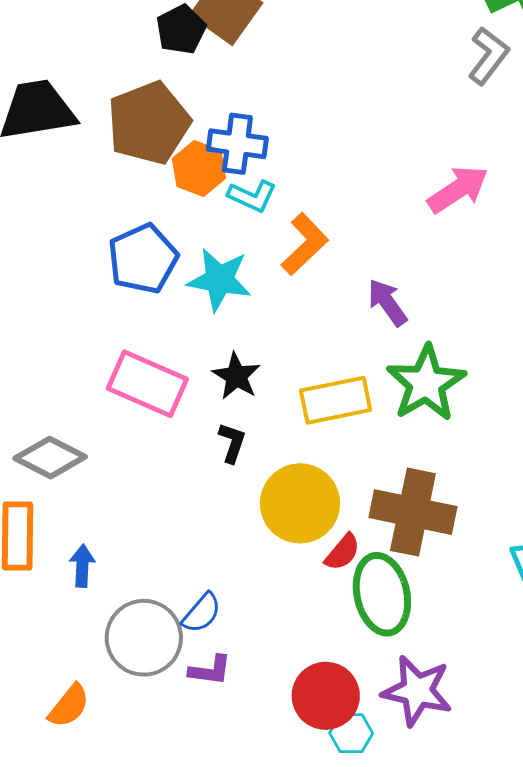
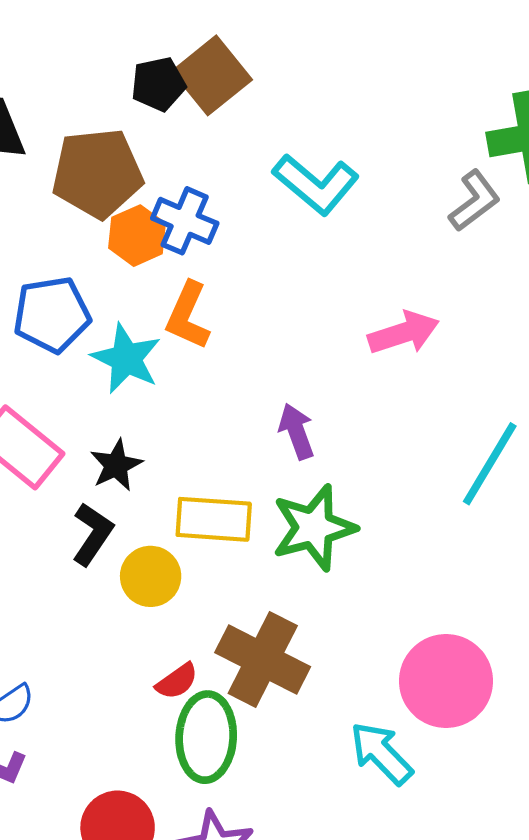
cyan L-shape: (252, 196) -> (316, 184), moved, size x1.6
orange L-shape: (305, 244) -> (188, 316), moved, turned 142
black L-shape: (232, 443) -> (92, 534), size x1.4
yellow circle: (300, 503) -> (151, 576), moved, size x0.7

